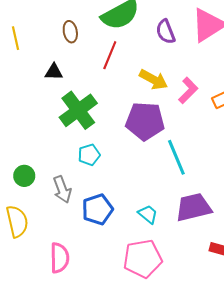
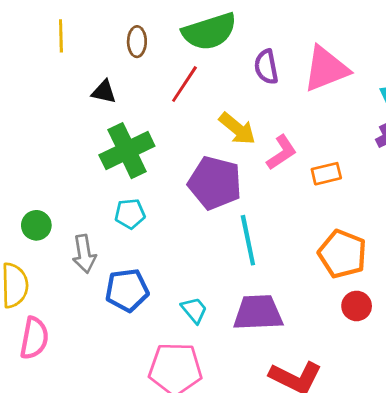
pink semicircle: (59, 258) -> (34, 338), moved

